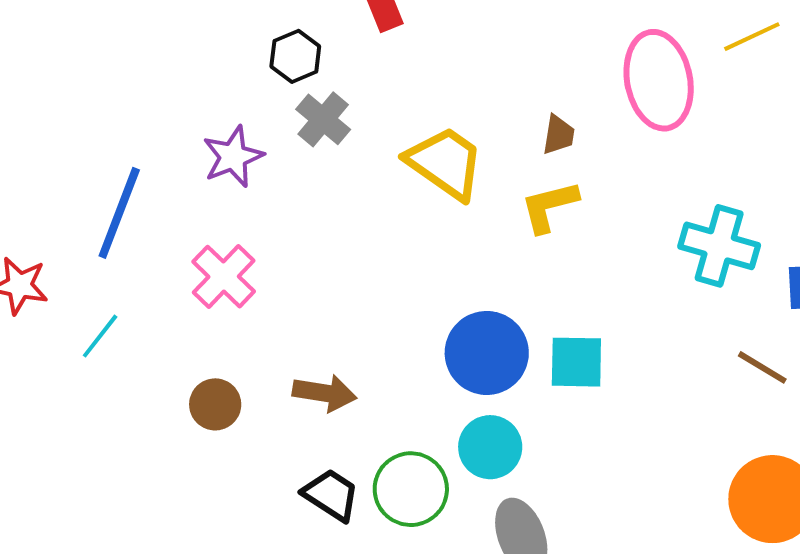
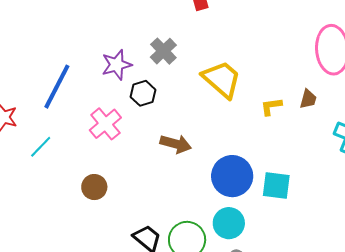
black hexagon: (295, 56) -> (143, 93), moved
brown trapezoid: (559, 135) -> (308, 99), moved
yellow L-shape: (549, 206) -> (271, 107), size x0.7
brown arrow: (325, 393) -> (176, 144), moved

